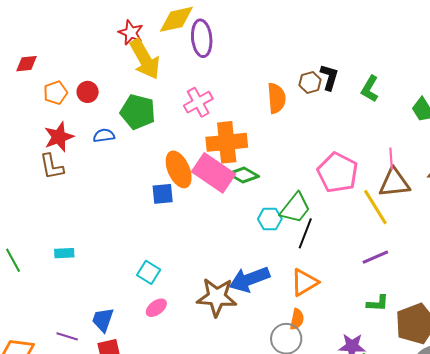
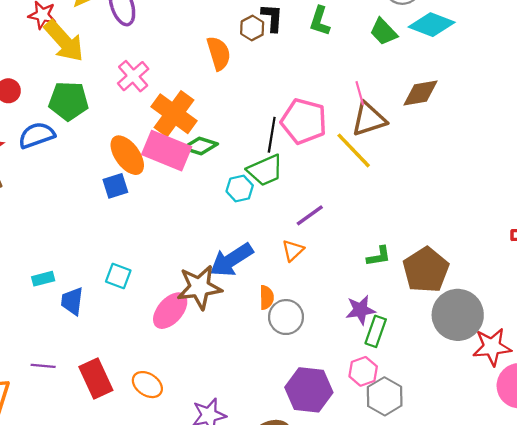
blue semicircle: (104, 136) -> (37, 135), size x1.5
orange cross: (227, 142) -> (174, 114), turned -36
green trapezoid: (295, 208) -> (265, 170), turned 40
black line: (305, 233) -> (272, 135), moved
cyan rectangle: (64, 253) -> (43, 279), moved
purple line: (375, 257) -> (310, 215), moved
orange triangle: (304, 282) -> (293, 250), size x0.7
pink ellipse: (156, 308) -> (170, 311), moved, size x1.6
orange semicircle: (297, 319) -> (267, 297), moved
blue trapezoid: (103, 320) -> (72, 301), moved

